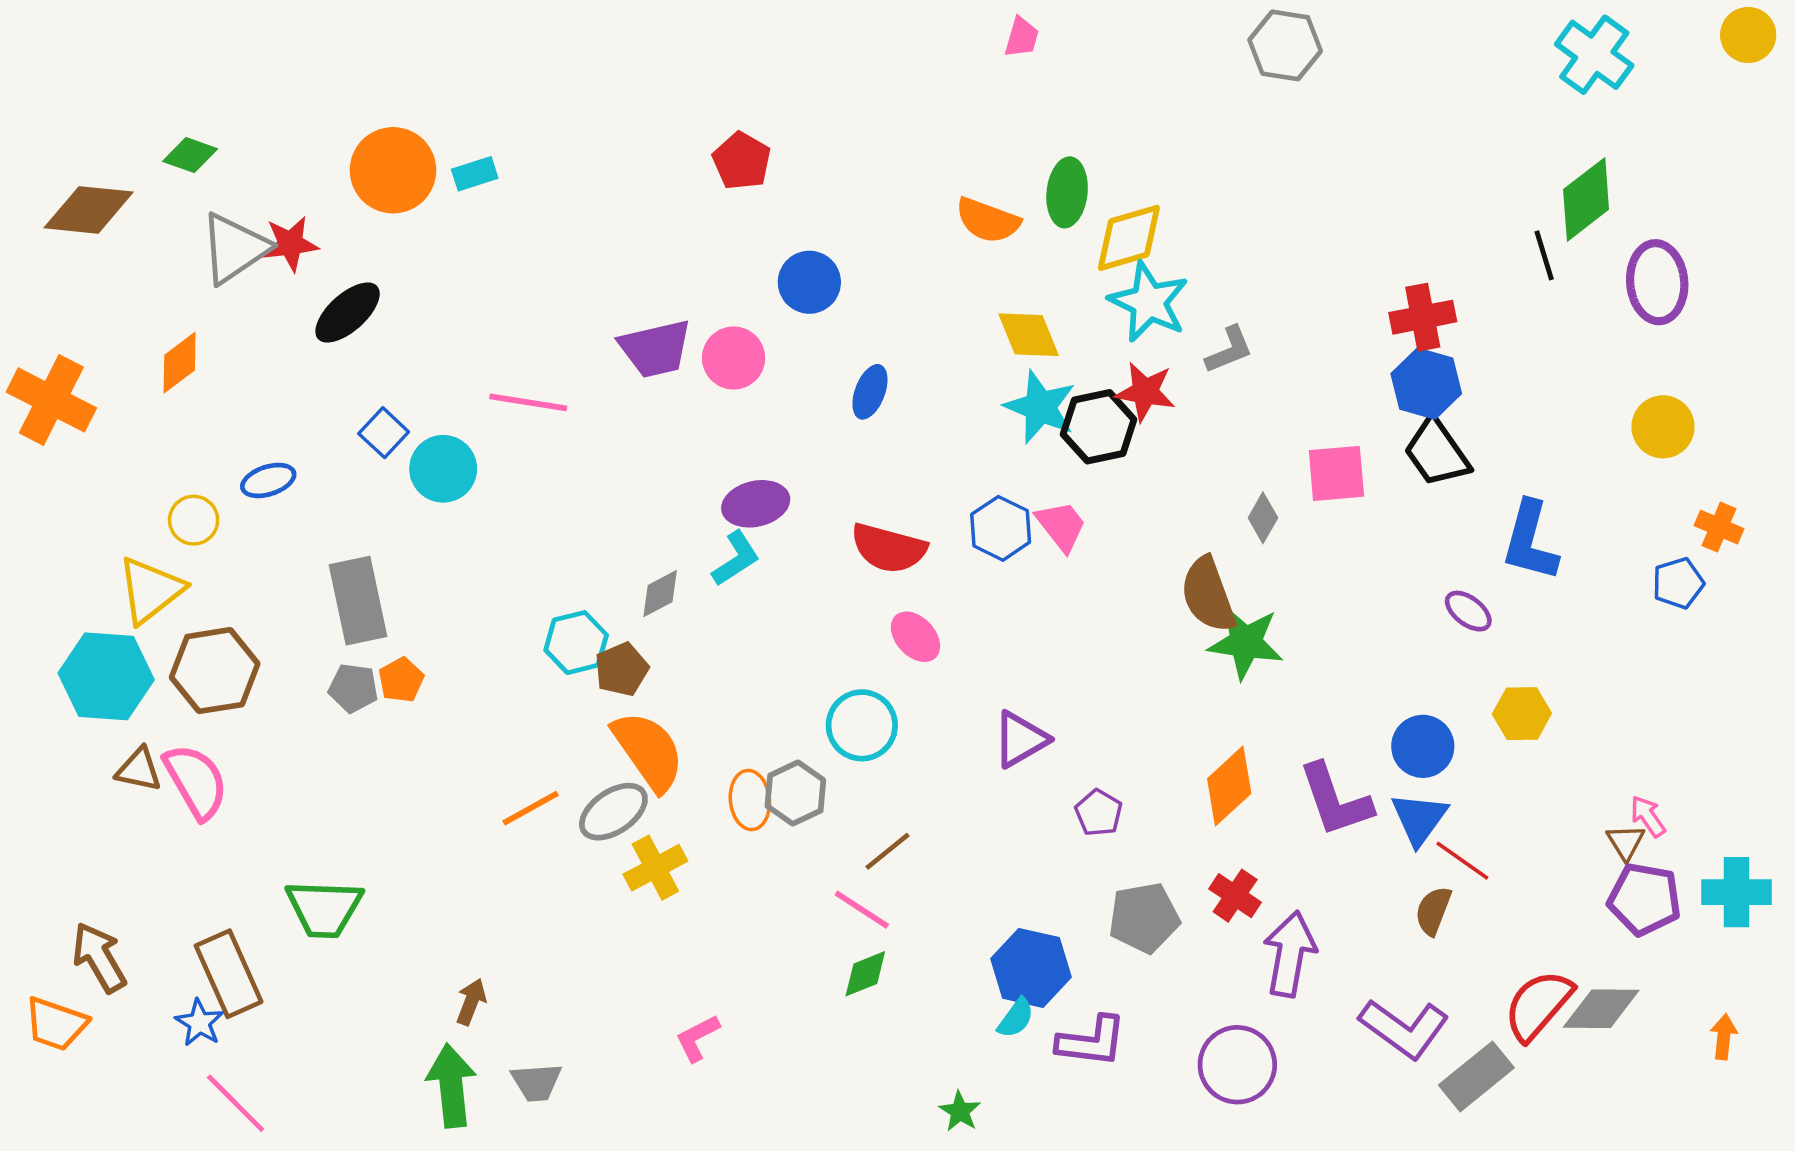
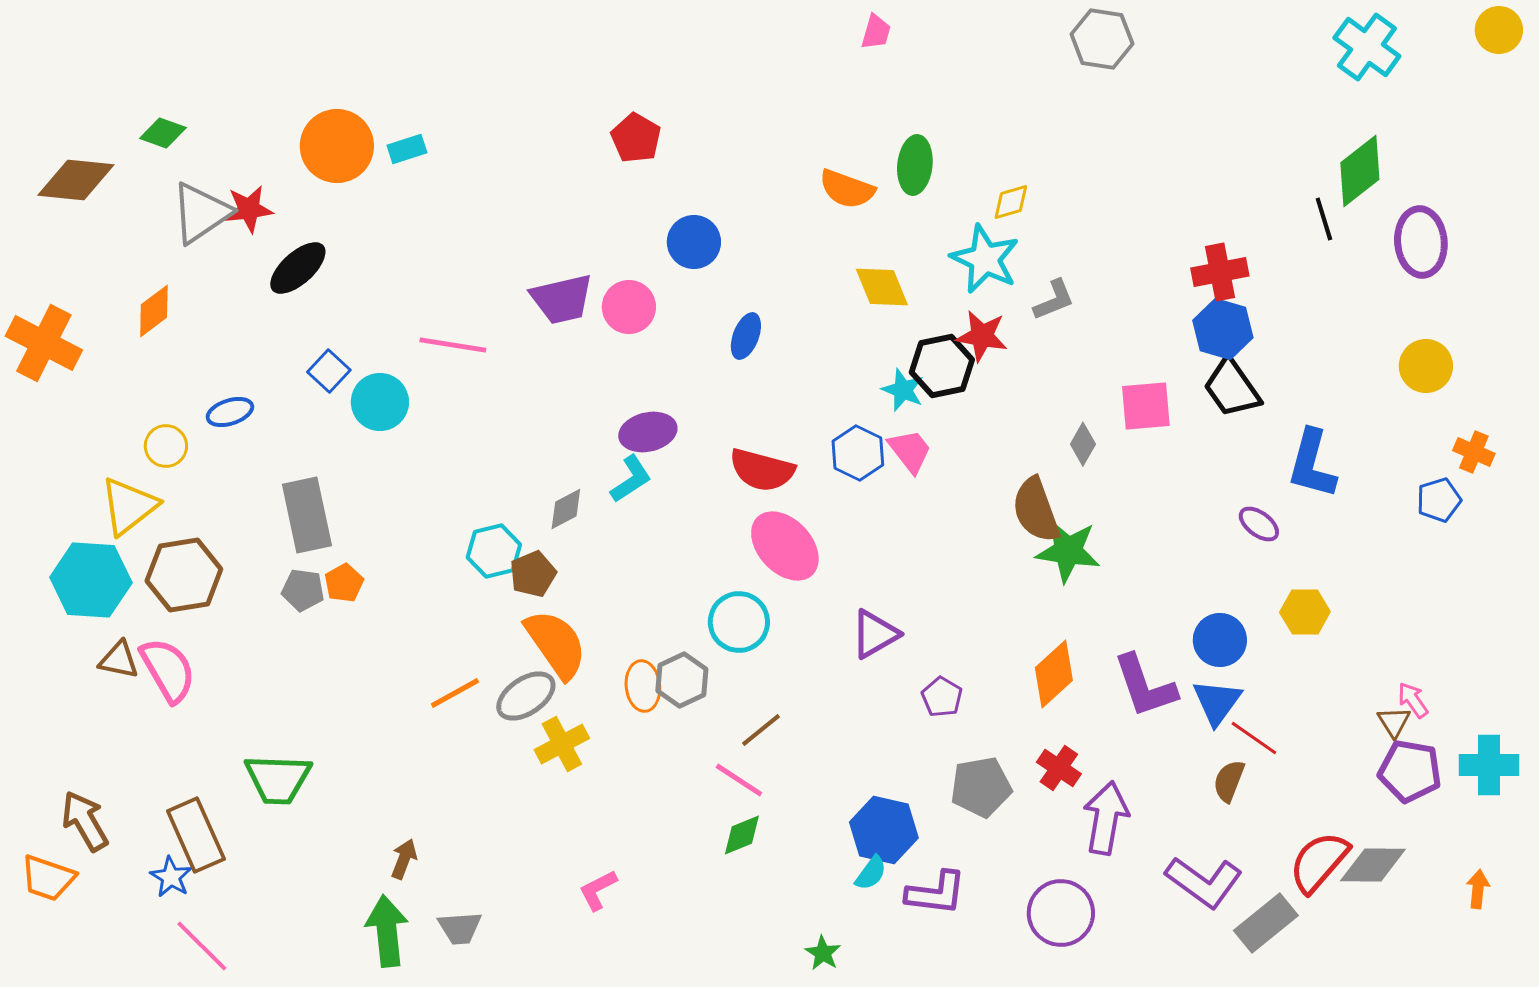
yellow diamond: (1129, 238) -> (1011, 202), moved, size x0.6
cyan star: (1040, 407) -> (903, 390), moved, size x0.7
pink ellipse: (915, 637) -> (785, 546), size x1.6

